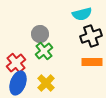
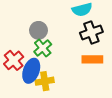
blue ellipse: (18, 83) -> (31, 71), moved
yellow cross: (46, 83) -> (45, 81), turned 36

